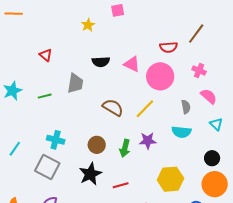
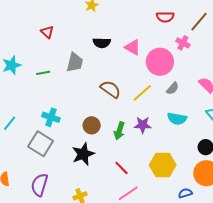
red semicircle: (169, 47) -> (165, 17), moved
pink cross: (199, 70) -> (183, 43), moved
gray semicircle: (186, 107) -> (173, 88), moved, turned 48
red line: (121, 185) -> (121, 168), moved, turned 56

